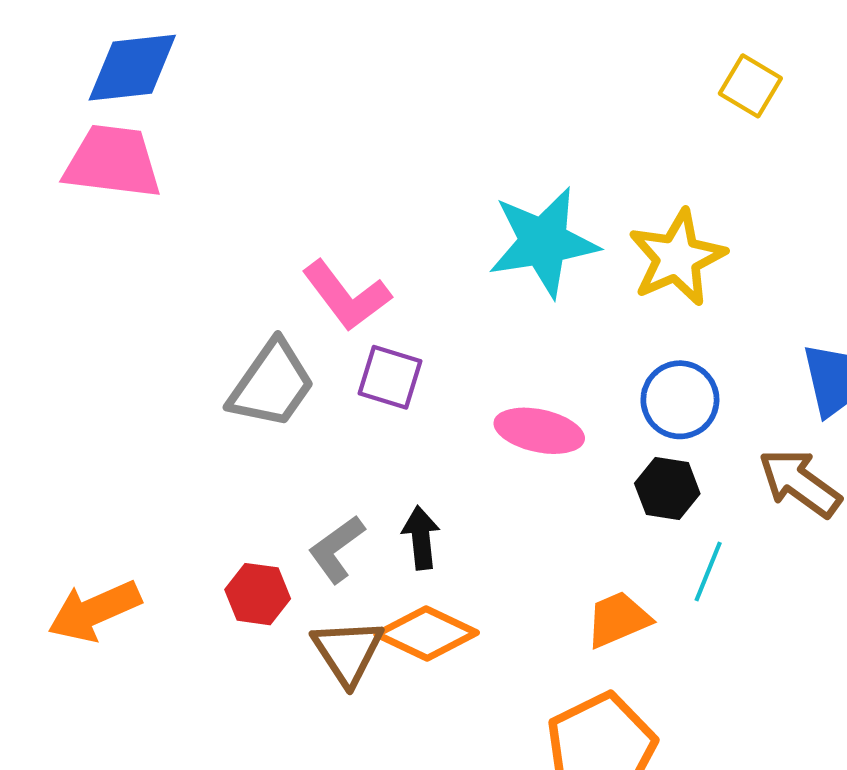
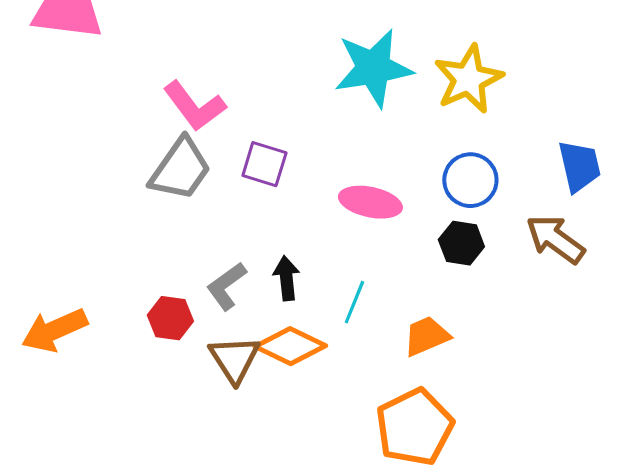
pink L-shape: (346, 296) -> (194, 106), moved
cyan line: (708, 572) -> (354, 302), moved

